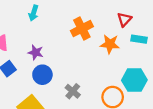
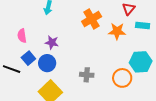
blue circle: (42, 75) -> (47, 63), moved
gray cross: (73, 91) -> (87, 75), turned -32

